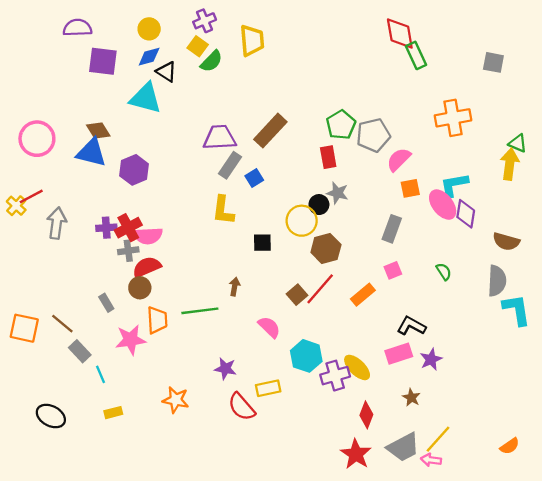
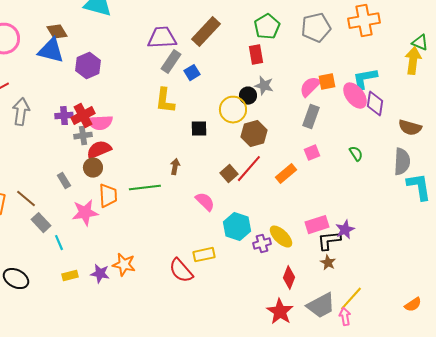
gray pentagon: (373, 135) -> (316, 28), moved
pink semicircle: (399, 159) -> (310, 87), moved
black L-shape: (411, 326) -> (329, 241), moved, turned -35
purple star: (225, 369) -> (100, 274), moved
purple cross: (335, 376) -> (262, 244), size x0.7
pink arrow: (431, 460) -> (345, 317), turned 72

